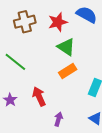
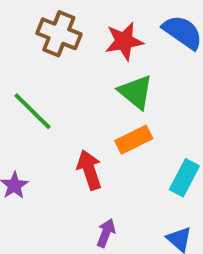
brown cross: (25, 22) -> (59, 34), turned 30
red arrow: (39, 96) -> (89, 170), moved

